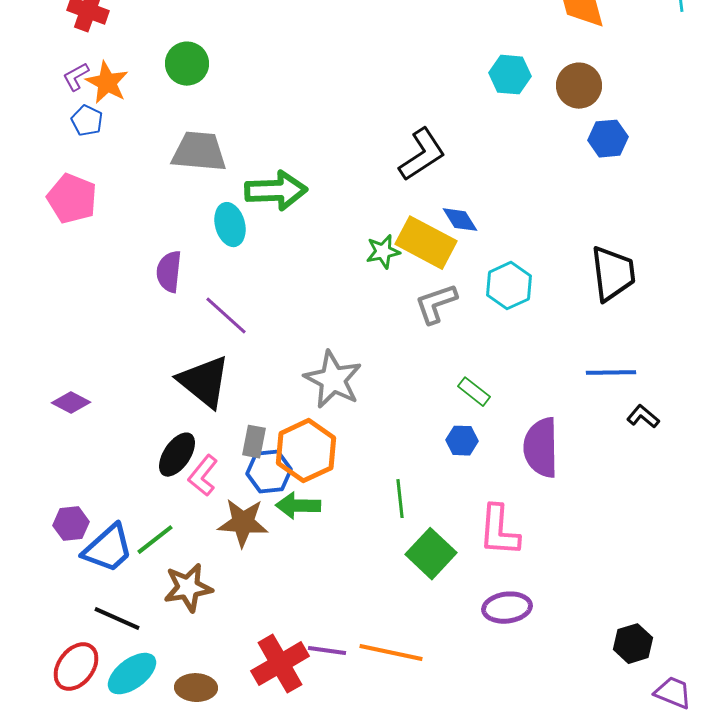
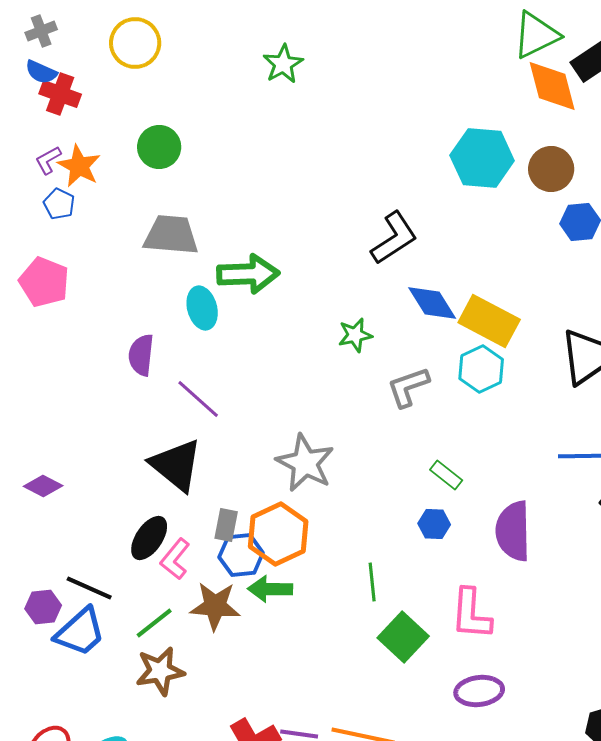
cyan hexagon: (510, 75) -> (482, 158), size x1.5
blue diamond: (460, 220) -> (432, 303), size x1.4
yellow rectangle: (426, 243) -> (489, 321), moved
green line: (155, 540) -> (154, 623), moved
black line: (117, 619) -> (89, 588), moved

